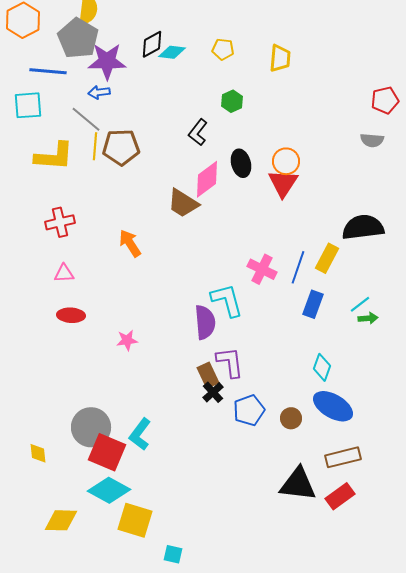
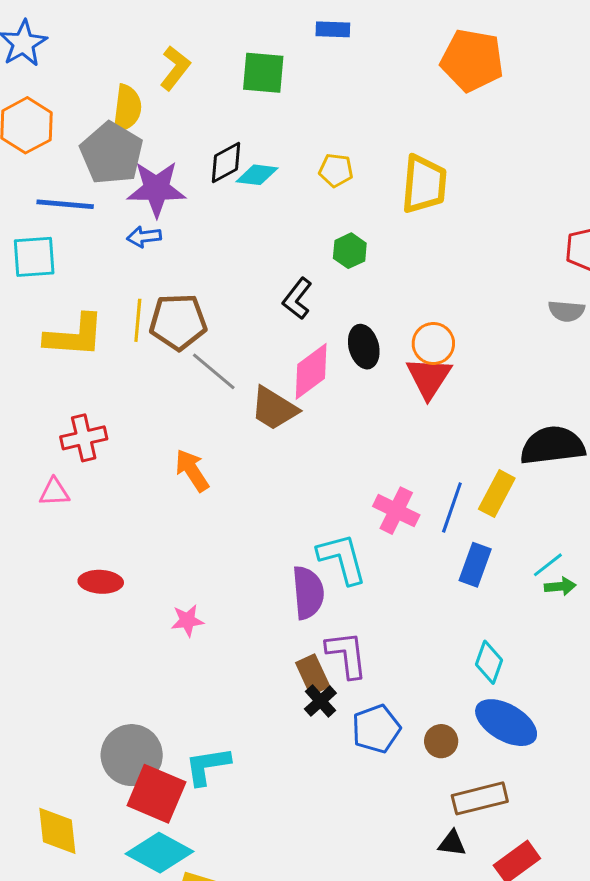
yellow trapezoid: (280, 58) -> (424, 184), size x1.4
gray line: (86, 119) -> (214, 371), moved
pink triangle: (64, 273) -> (54, 492), moved
cyan L-shape: (140, 434) -> (207, 766), turned 44
yellow diamond: (38, 453) -> (57, 831), moved, size x1.6
brown rectangle: (343, 457) -> (480, 798), moved
black triangle: (298, 484) -> (452, 843), size x0.5

